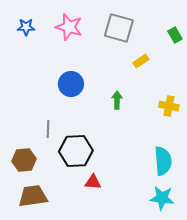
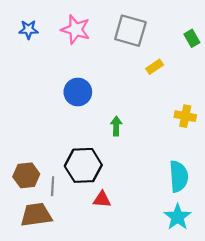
green arrow: (117, 100) -> (116, 126), moved
gray line: (48, 129) -> (53, 186), moved
cyan star: (162, 198) -> (178, 217), turned 30

